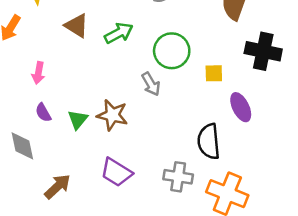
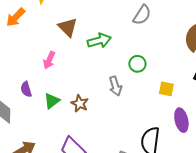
green circle: (172, 51) -> (137, 64), size x0.6
pink arrow: (38, 73) -> (49, 60), moved
brown star: (112, 115) -> (80, 104), size x0.7

